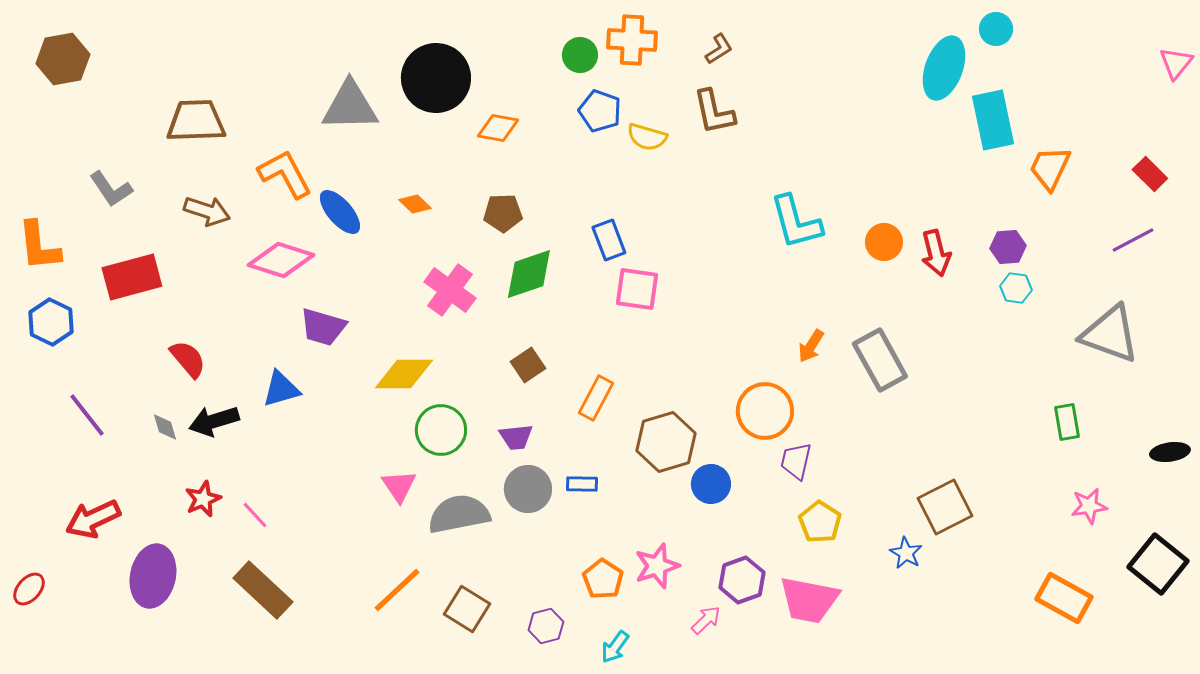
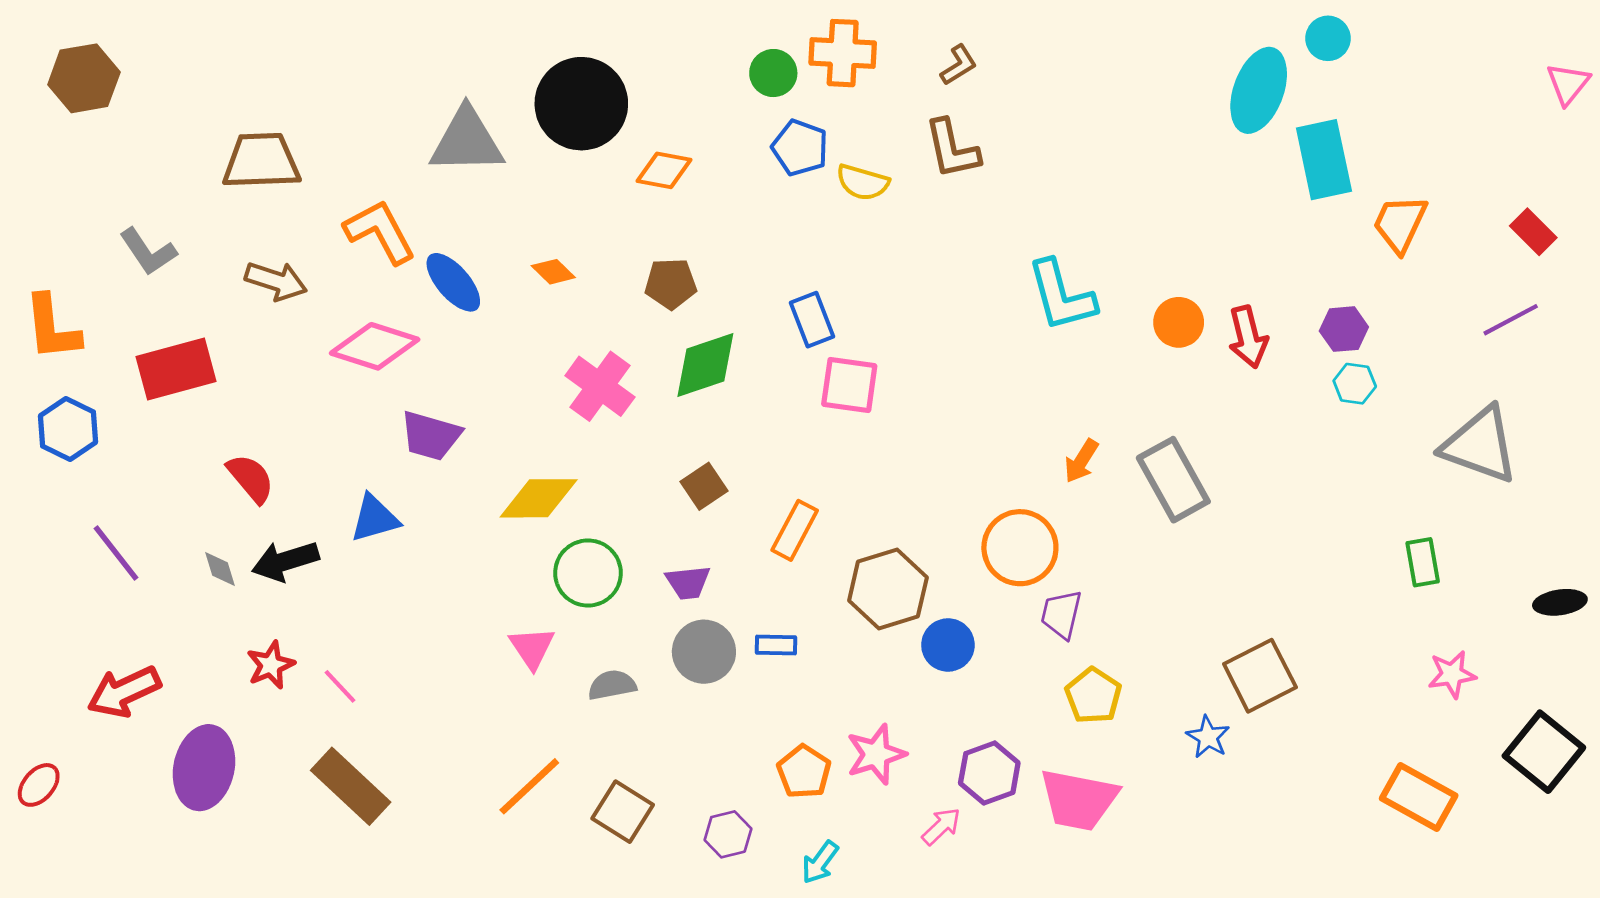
gray semicircle: (459, 514) -> (612, 685), size x0.6

